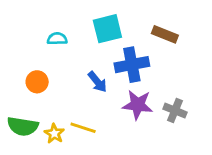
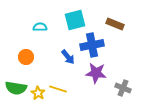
gray cross: (175, 111) -> (123, 88), moved

